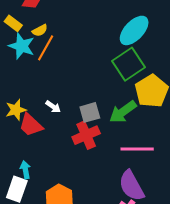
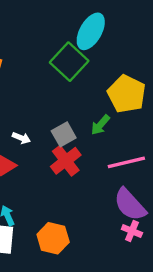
green square: (129, 64) -> (69, 62), moved
green arrow: (123, 112) -> (100, 125), size x0.7

